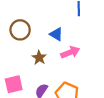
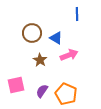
brown circle: (20, 30) -> (32, 33), moved

